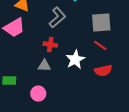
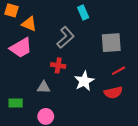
red line: (100, 46) -> (119, 71), moved, turned -64
gray triangle: (44, 66) -> (44, 87), moved

